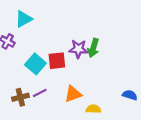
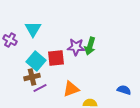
cyan triangle: (24, 19) -> (33, 29), moved, turned -30
brown cross: (20, 97) -> (32, 77), moved

